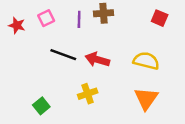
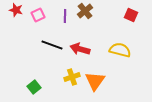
brown cross: (103, 13) -> (85, 11), turned -35
red star: (17, 25) -> (16, 10), moved
orange triangle: (146, 99) -> (95, 81), moved

